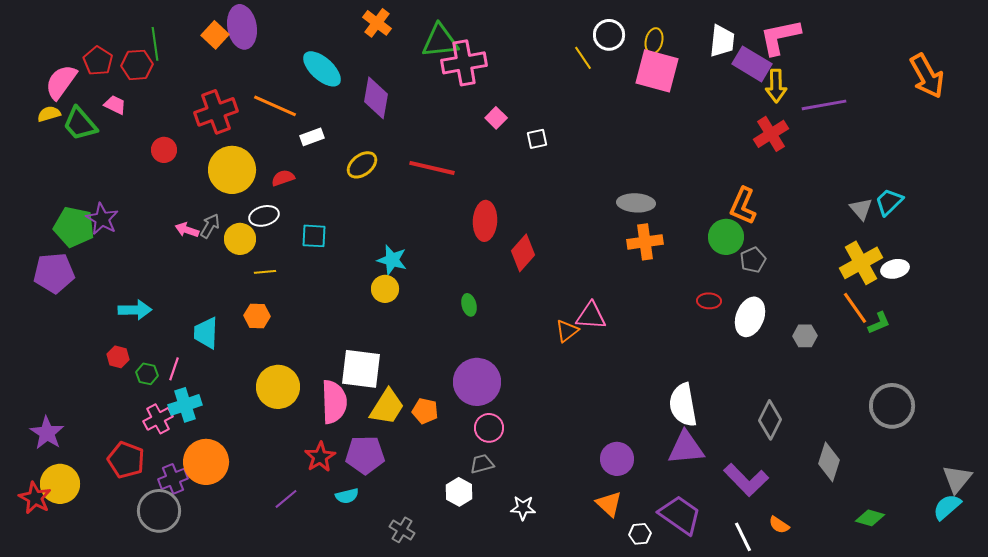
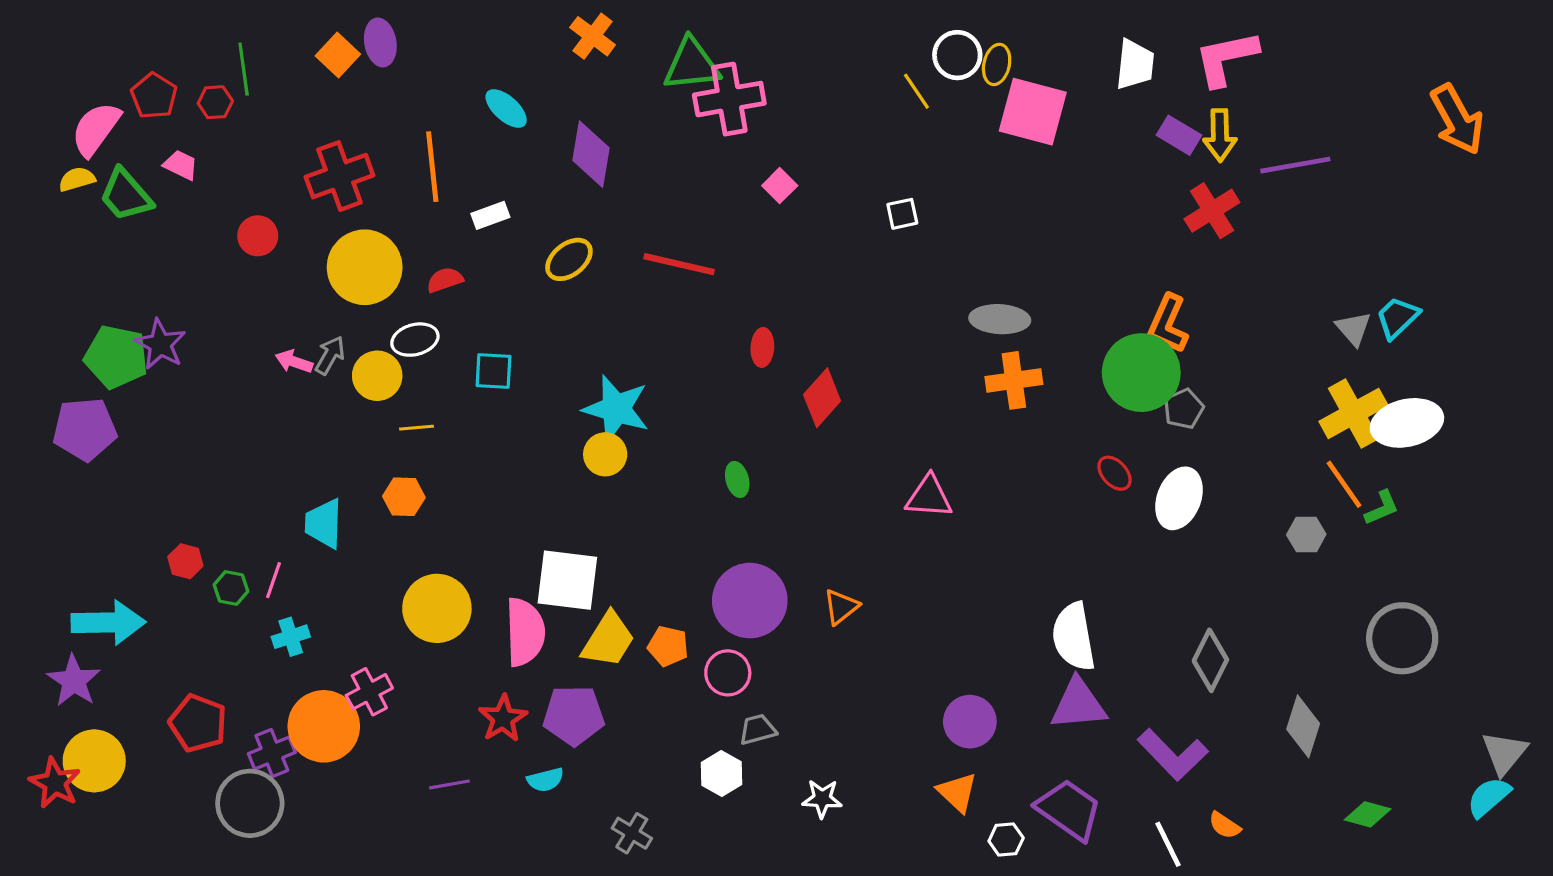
purple ellipse: (242, 27) -> (380, 42), size x0.7
yellow ellipse: (654, 41) -> (997, 64), moved
purple rectangle: (752, 64) -> (1179, 135), moved, size x0.7
red hexagon: (137, 65) -> (215, 102), size x0.7
cyan ellipse: (322, 69) -> (506, 108), size x0.7
orange line: (275, 106) -> (432, 167), turned 60
white square: (537, 139) -> (902, 214), moved
red ellipse: (485, 221) -> (762, 347), size x0.6
green circle: (726, 237) -> (1141, 373), size x1.4
cyan star: (392, 260) -> (616, 409), size x1.4
white ellipse: (895, 269) -> (1407, 423), size x1.6
red ellipse: (709, 301) -> (1115, 473), turned 45
cyan arrow: (135, 310) -> (108, 623), moved, size x1.4
orange triangle: (567, 331) -> (841, 607), moved
gray hexagon: (805, 336) -> (1306, 535), moved
cyan cross: (185, 405) -> (291, 637), size x0.7
pink cross: (158, 419) -> (369, 692), moved
pink circle: (489, 428) -> (728, 673), moved
purple line: (286, 499) -> (450, 784), turned 30

